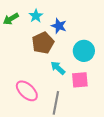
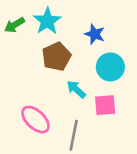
cyan star: (36, 16) -> (47, 21), size x1.5
blue star: (59, 26) -> (95, 34), moved

